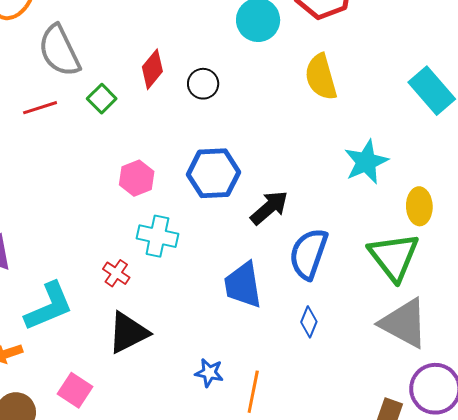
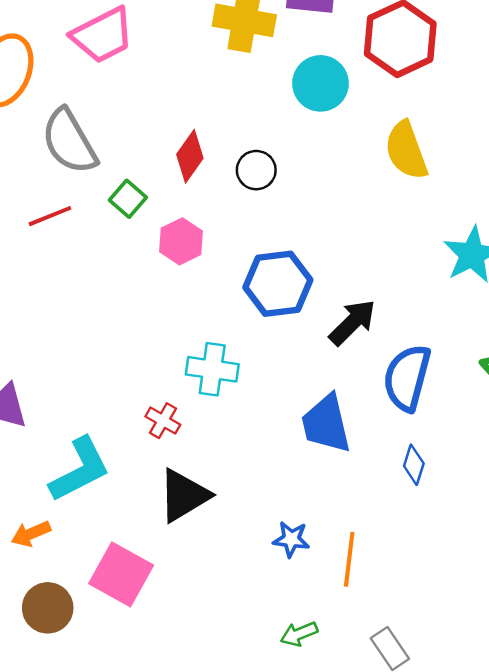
pink hexagon: (137, 178) -> (181, 241), moved
pink square: (75, 390) -> (121, 574), size x1.4

